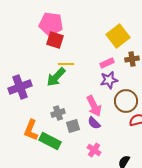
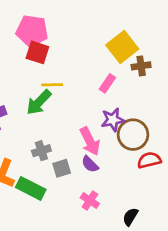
brown cross: (132, 59) -> (141, 66), moved
pink rectangle: (107, 63) -> (107, 83), turned -32
purple star: (109, 80) -> (113, 120), moved

